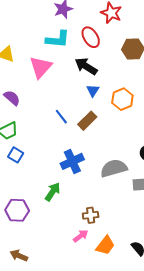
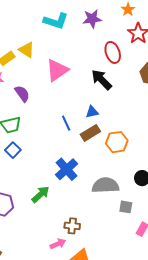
cyan L-shape: (58, 39) -> (56, 21), moved
blue triangle: (93, 91) -> (92, 112), moved, turned 32
orange hexagon: (122, 99) -> (117, 142), moved
blue cross: (72, 161) -> (67, 169), turned -30

